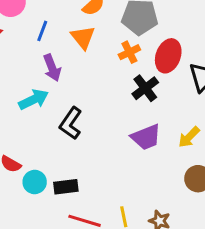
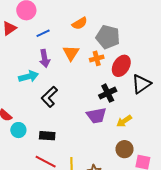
blue line: (42, 31) -> (43, 33), turned 32
orange triangle: (83, 37) -> (71, 53), moved
black cross: (145, 88) -> (108, 93), moved
black rectangle: (66, 187) -> (47, 136), moved

